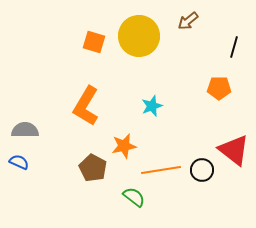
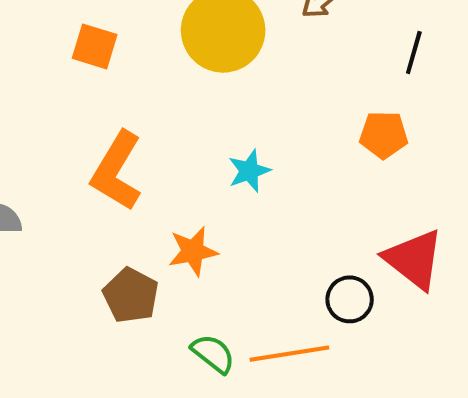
orange square: (94, 42) -> (95, 46), moved
orange line: (161, 170) -> (289, 354), moved

